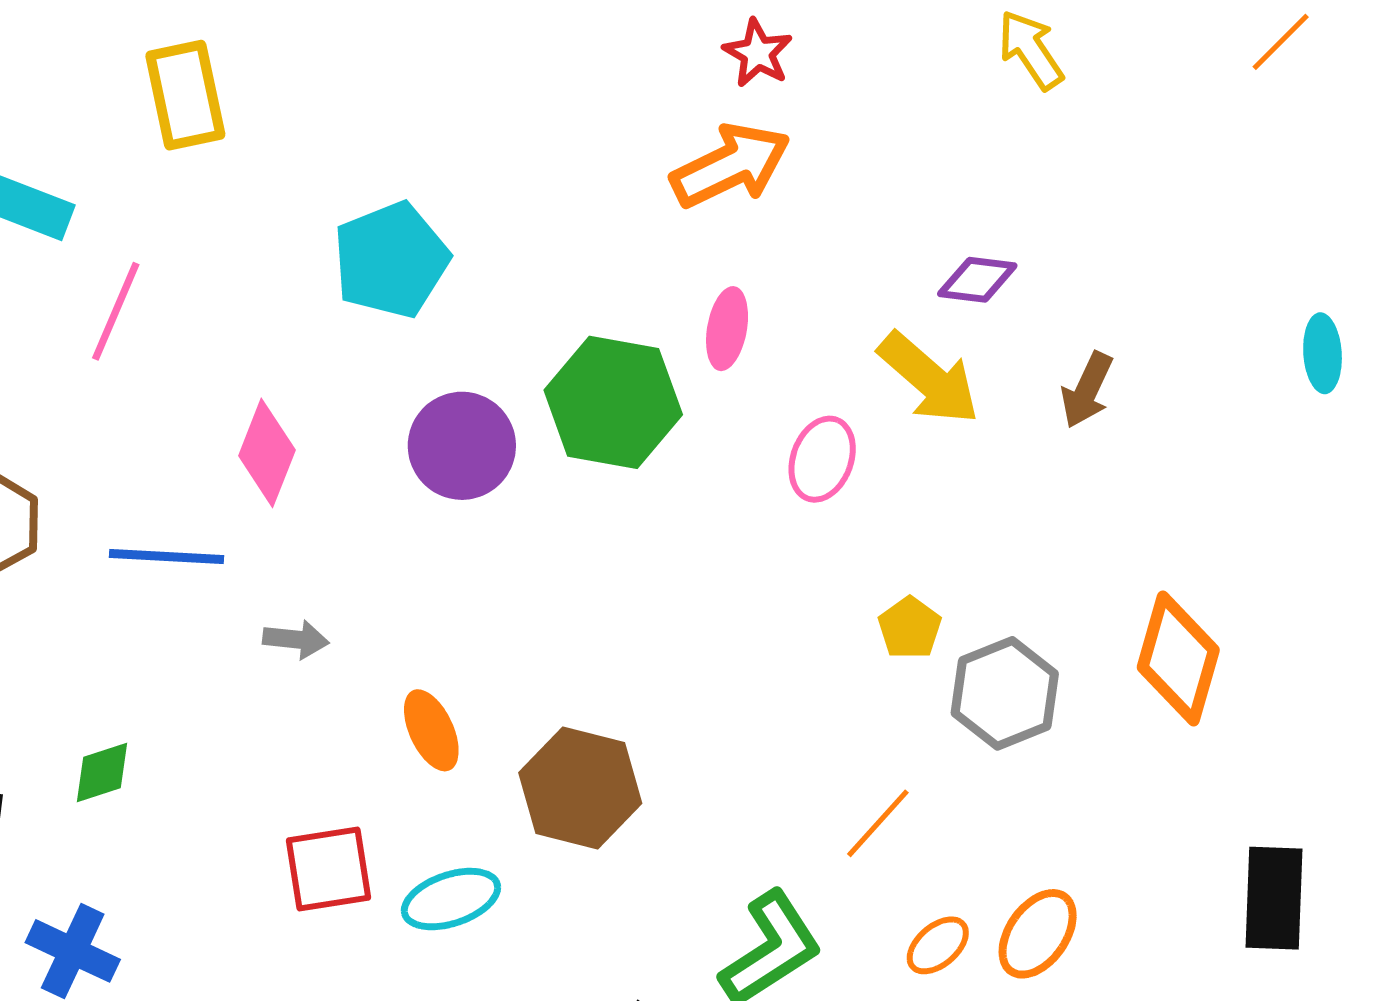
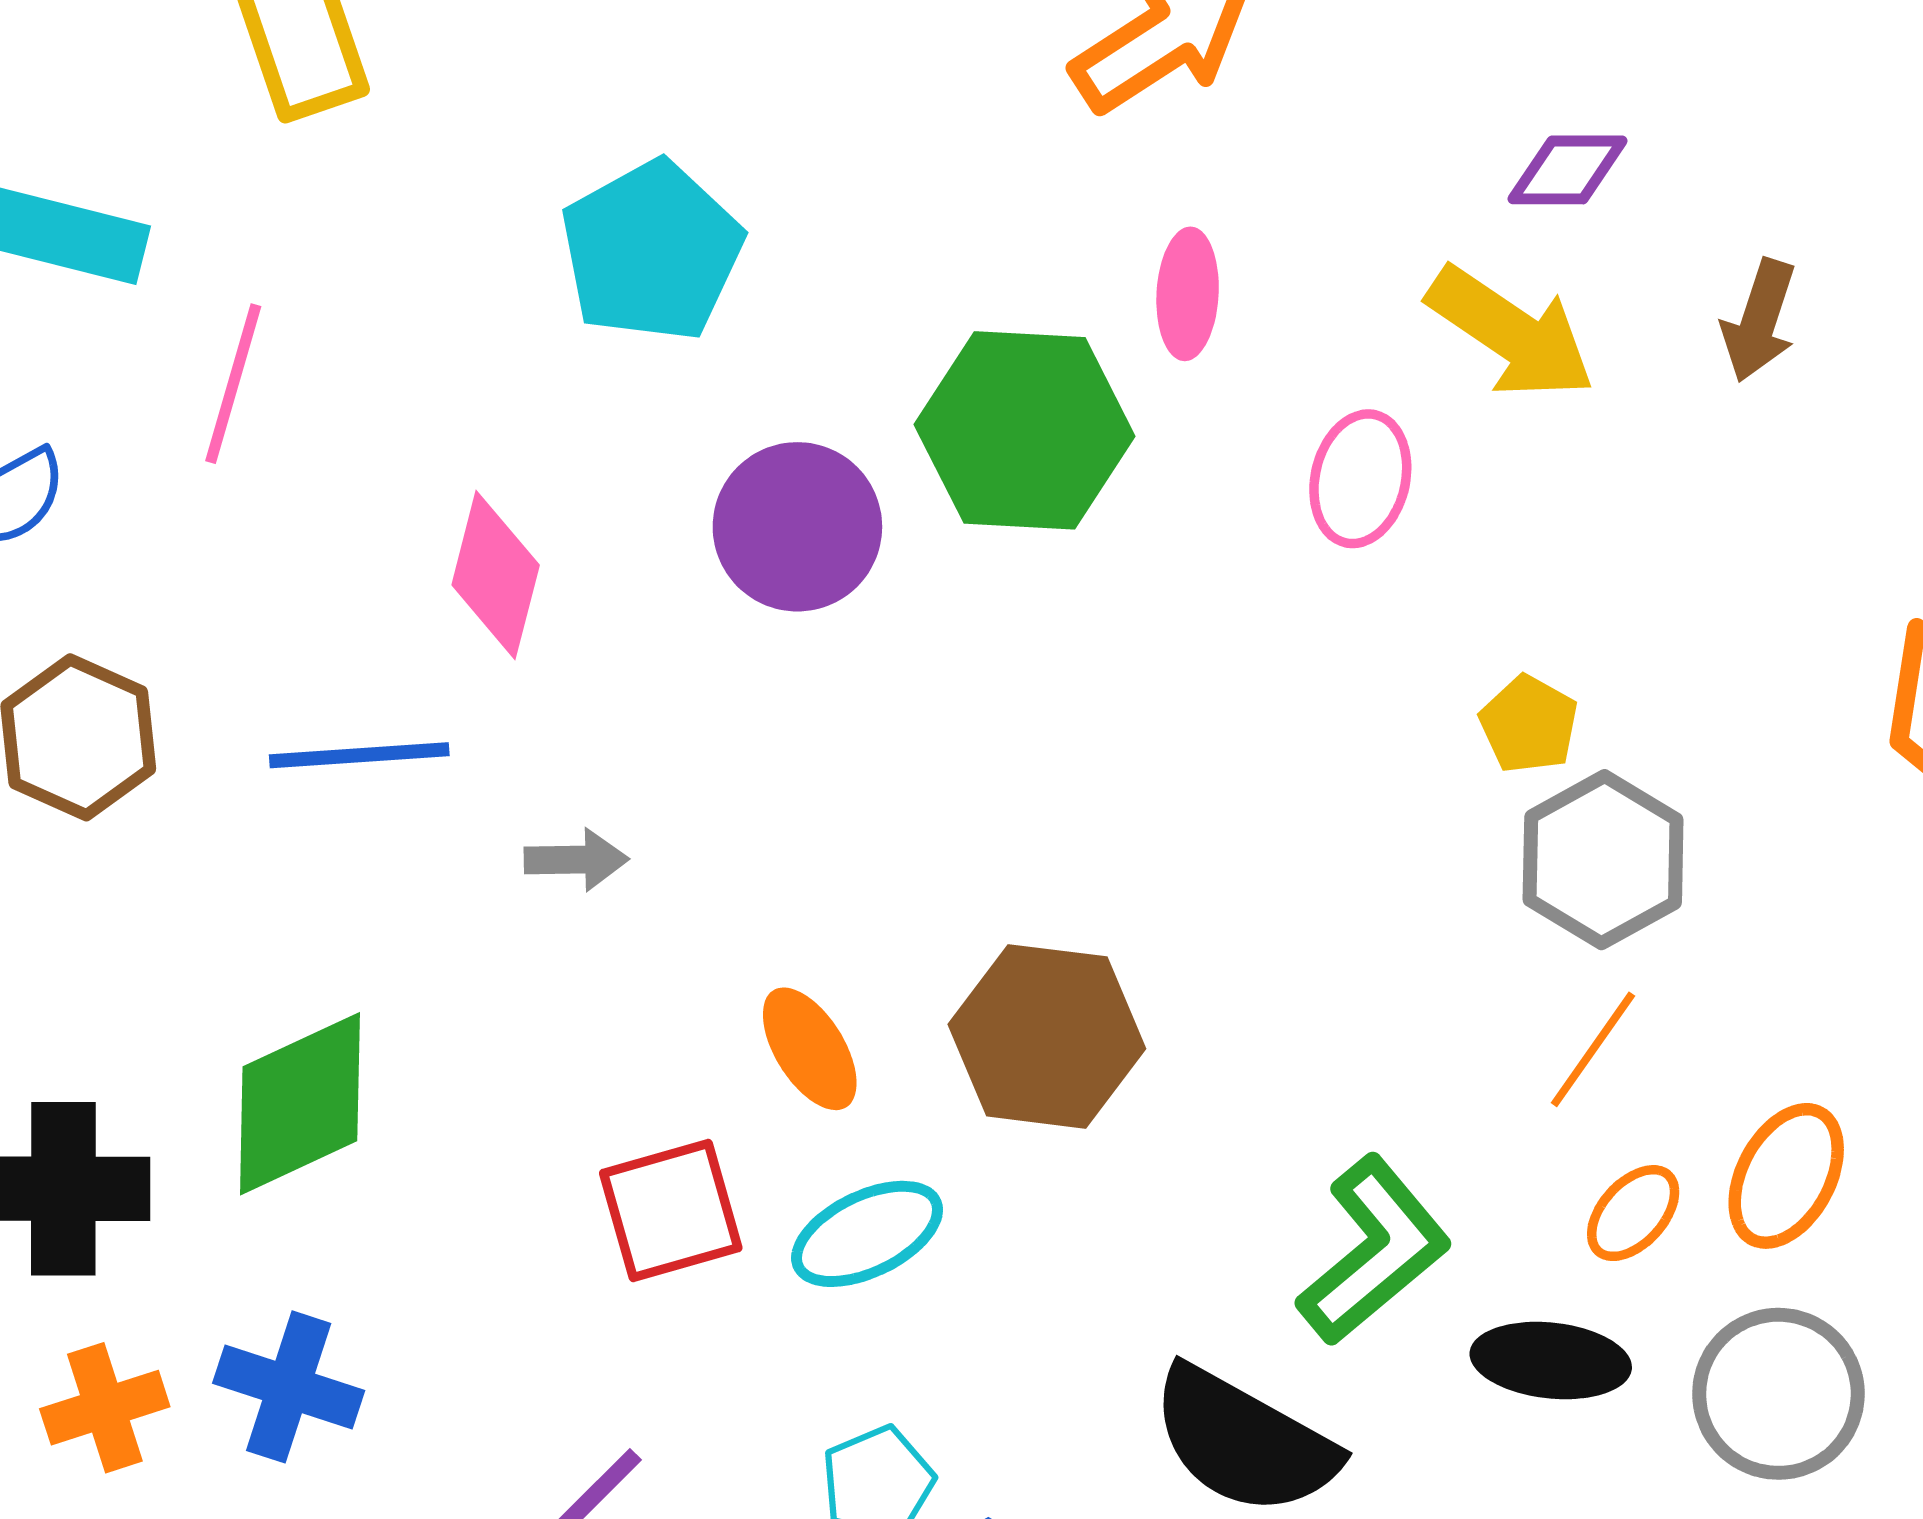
gray hexagon: (1005, 693) -> (1603, 860), moved
orange ellipse: (431, 730) -> (810, 1049), moved
green diamond: (102, 772) -> (300, 1104), size x1.8
orange line: (878, 823) -> (1593, 1049), moved

